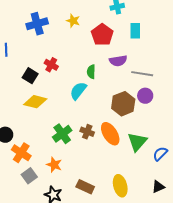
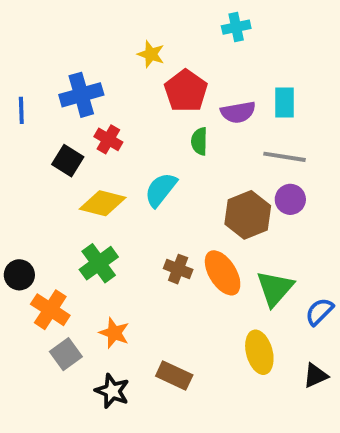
blue cross: (37, 24) -> (81, 95), moved
cyan rectangle: (135, 31) -> (285, 103), moved
red pentagon: (102, 35) -> (186, 91), moved
purple semicircle: (118, 61) -> (238, 112), moved
green semicircle: (91, 72) -> (199, 141), moved
yellow diamond: (35, 102) -> (103, 203), moved
green cross: (62, 134) -> (99, 263), moved
yellow ellipse: (120, 186) -> (259, 352), moved

